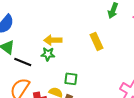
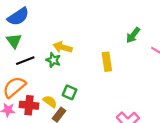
black line: (23, 62) -> (25, 61), turned -60

